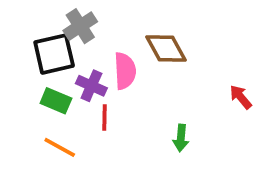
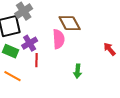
pink semicircle: (125, 71) -> (59, 39), moved
purple cross: (91, 86) -> (30, 43), turned 35

